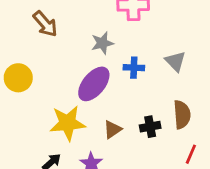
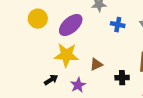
purple ellipse: (94, 84) -> (71, 25), moved
black cross: (150, 127) -> (122, 78), moved

